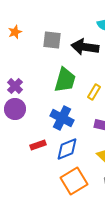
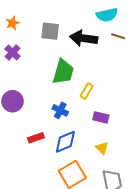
purple cross: (15, 86) -> (13, 52), moved
yellow rectangle: (94, 92) -> (87, 91), moved
blue cross: (62, 118) -> (60, 110), size x0.7

